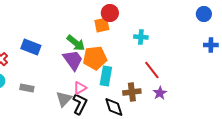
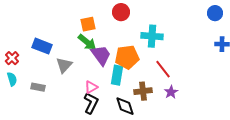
orange square: (102, 25) -> (88, 24), moved
cyan cross: (141, 37) -> (152, 36), size x1.5
orange pentagon: (95, 58) -> (127, 57), moved
purple trapezoid: (73, 60) -> (101, 55), moved
gray triangle: (64, 99) -> (64, 65), moved

